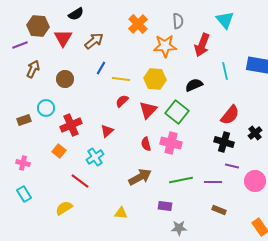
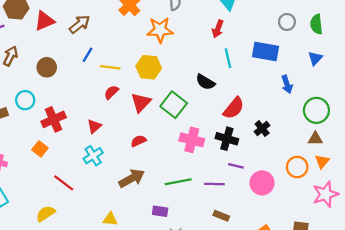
red triangle: (63, 38) -> (44, 21), turned 36
red arrow: (202, 45) -> (218, 29), moved, size x0.7
black semicircle: (194, 85) -> (205, 82), moved, turned -126
pink cross: (171, 143) -> (192, 140), moved
red semicircle: (146, 144) -> (139, 141), turned 80
cyan cross: (95, 157) -> (93, 156), moved

